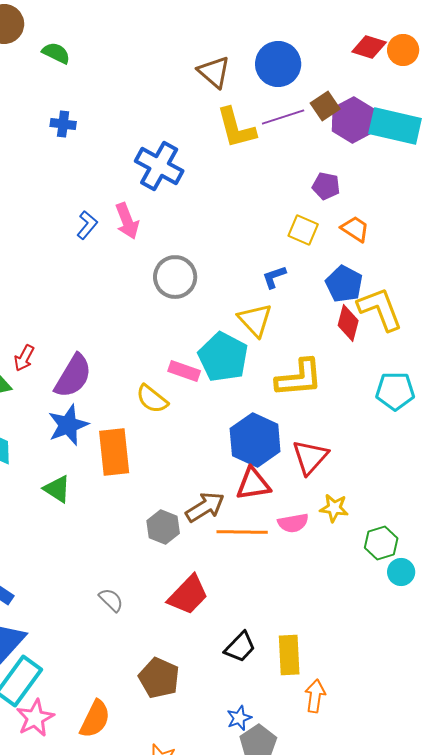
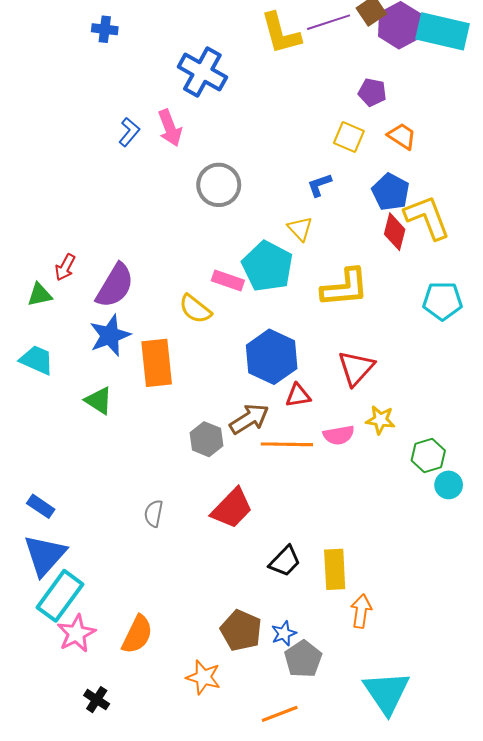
yellow triangle: (255, 320) -> (300, 229), size x0.7
blue hexagon: (255, 440) -> (272, 357), moved
red triangle: (253, 484) -> (298, 395), size x0.7
gray semicircle: (111, 600) -> (154, 513), turned -124
brown pentagon: (159, 678) -> (241, 630), moved

